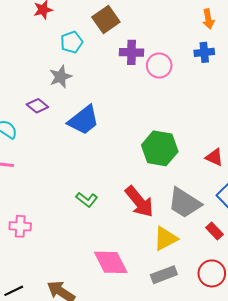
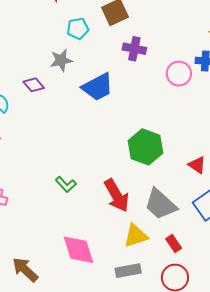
pink circle: (159, 65) -> (179, 74), moved
blue trapezoid: (84, 120) -> (98, 87), moved
red rectangle: (214, 231) -> (174, 243), moved

